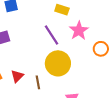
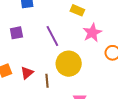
purple line: (52, 35) -> (52, 36), moved

